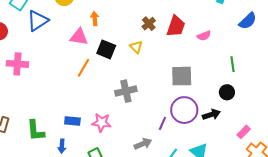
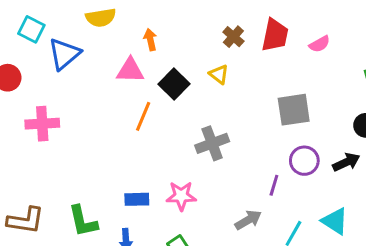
black square: (106, 49) -> (174, 84), turned 30
purple circle: (184, 110) -> (304, 161), size x0.7

